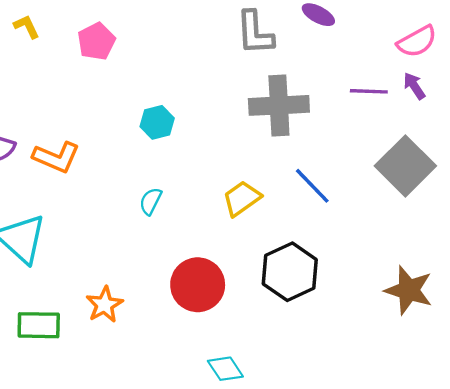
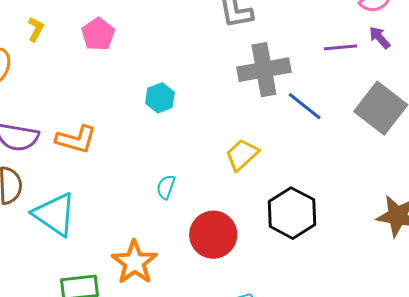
yellow L-shape: (27, 27) -> (36, 29), turned 60
blue line: (312, 186) -> (305, 106), moved
cyan semicircle: (151, 201) -> (166, 187), moved
orange star: (104, 305) -> (134, 262), size x1.4

